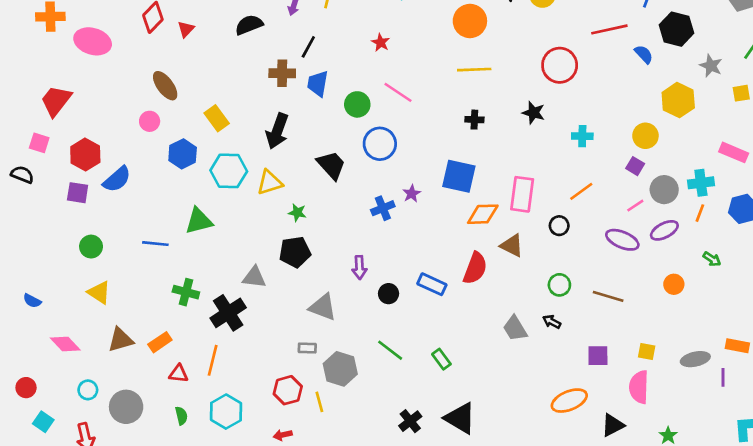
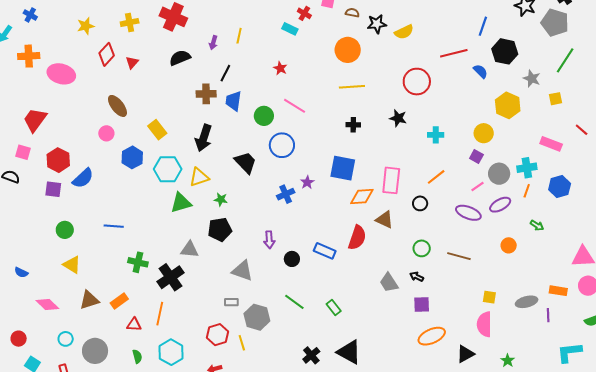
green triangle: (199, 221) -> (181, 203), moved
purple square: (598, 356) -> (422, 304), moved

